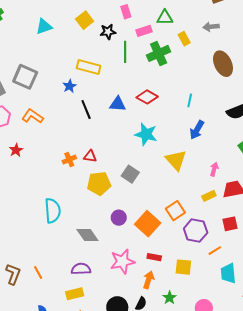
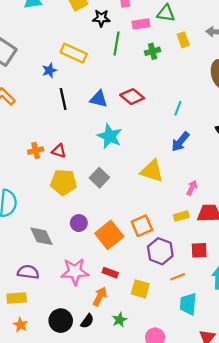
green cross: (159, 53) -> (153, 51), size x0.6
cyan star: (146, 134) -> (110, 136), moved
yellow triangle: (176, 160) -> (152, 171), turned -40

